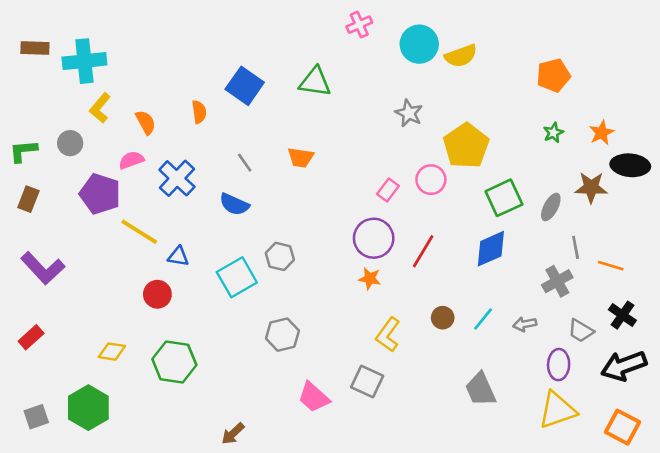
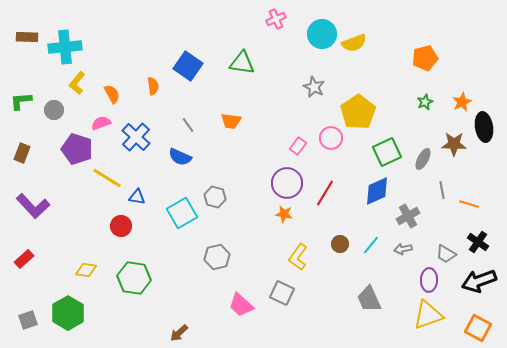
green L-shape: (23, 151) -> (21, 101), moved
black ellipse: (630, 165) -> (484, 127), turned 76
gray cross: (557, 281) -> (408, 216), moved

